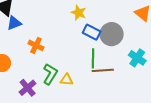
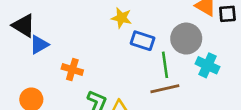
gray circle: (112, 34) -> (186, 39), moved
green line: (93, 58) -> (165, 65), moved

